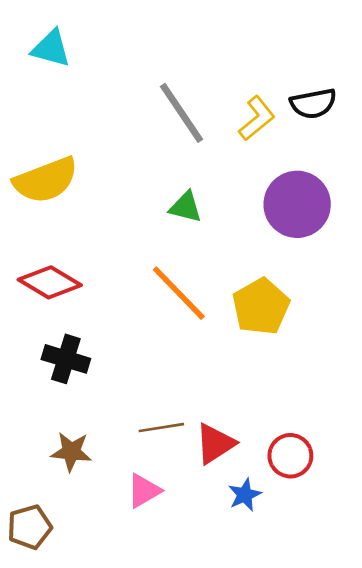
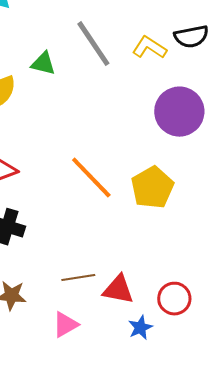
yellow L-shape: (257, 118) -> (149, 48), turned -108
green triangle: (186, 207) -> (43, 64), moved
red triangle: (215, 444) -> (118, 290), turned 44

